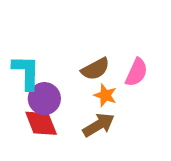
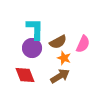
cyan L-shape: (26, 72) -> (35, 29), moved
purple circle: (44, 99) -> (32, 48), moved

